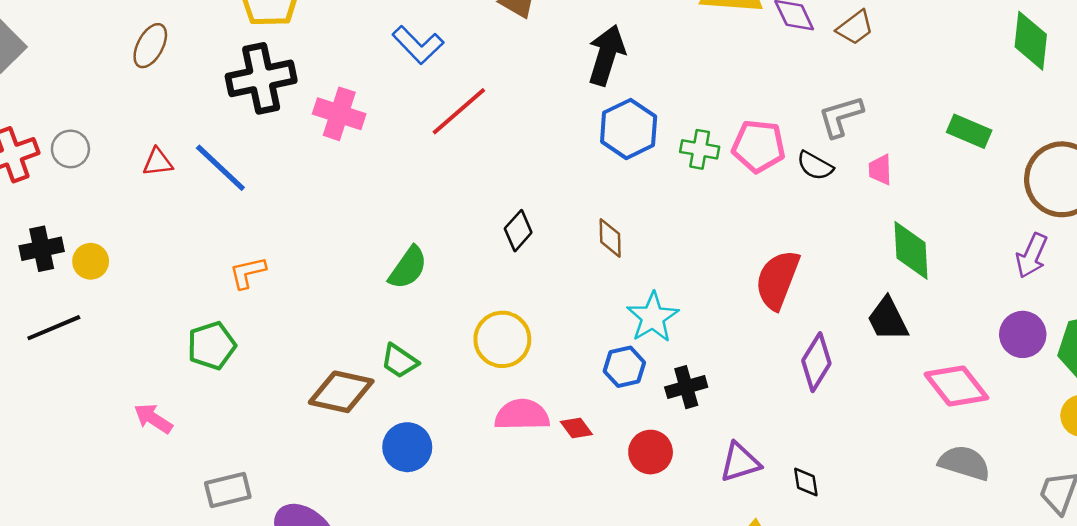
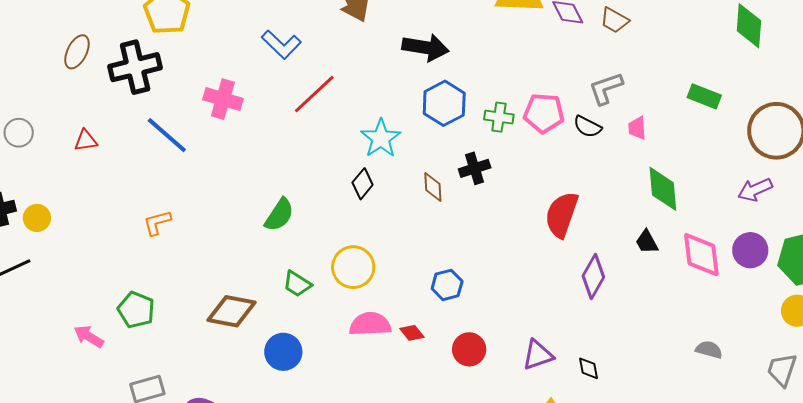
brown trapezoid: (855, 28) -> (614, 20), turned 68
black arrow: (606, 55) -> (425, 47), turned 84
black cross: (261, 78) -> (135, 67), moved
blue line: (220, 168) -> (167, 135), moved
purple arrow: (1032, 256) -> (755, 190), turned 44
cyan star: (653, 317) -> (381, 138), moved
black trapezoid: (888, 319) -> (647, 242), size x0.7
green pentagon: (212, 346) -> (136, 310), moved, turned -30
green trapezoid: (399, 361) -> (297, 284), moved
pink diamond: (956, 386) -> (701, 255), moved, turned 33
black cross: (686, 387) -> (475, 168), moved
gray semicircle: (964, 463) -> (709, 350), size x0.7

